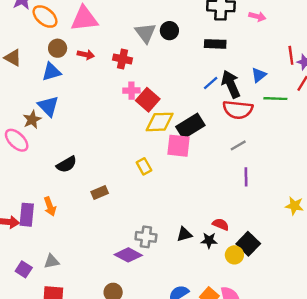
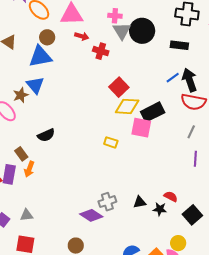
black circle: (169, 31) -> (142, 31), size x1.6
red arrow: (86, 55) -> (82, 36), moved
blue triangle: (51, 72) -> (40, 57), size x1.4
pink cross: (131, 91) -> (115, 16), moved
gray line: (238, 145) -> (191, 132), turned -40
yellow rectangle: (144, 166) -> (111, 142), turned -48
brown rectangle: (100, 193) -> (21, 154), moved, turned 72
orange arrow: (50, 206) -> (29, 169), turned 35
gray cross: (146, 237) -> (107, 202), turned -30
yellow circle: (234, 255) -> (178, 243), moved

